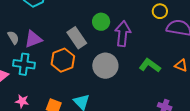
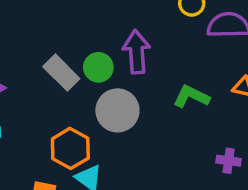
green circle: (101, 22) -> (98, 67), moved
orange hexagon: (63, 60) -> (70, 148), moved

